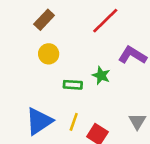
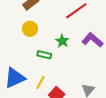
green star: (101, 75) -> (62, 41), moved

